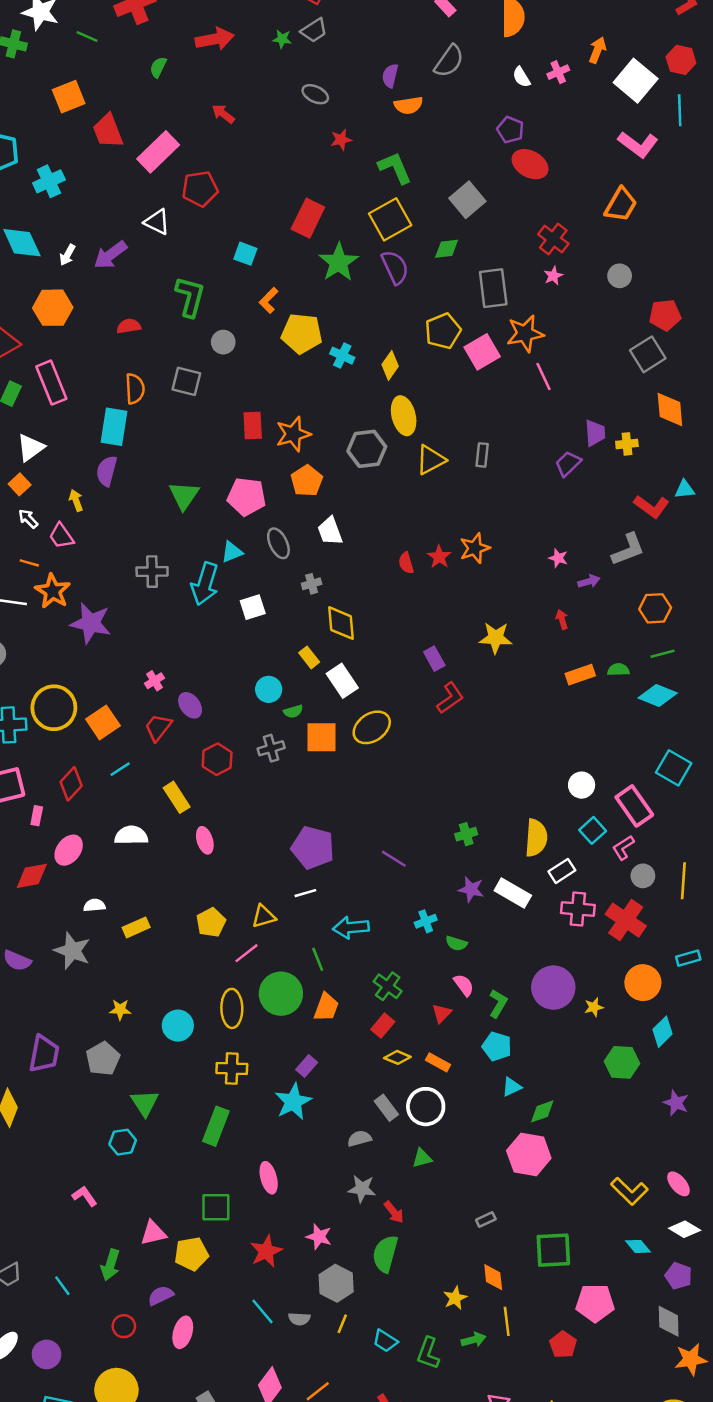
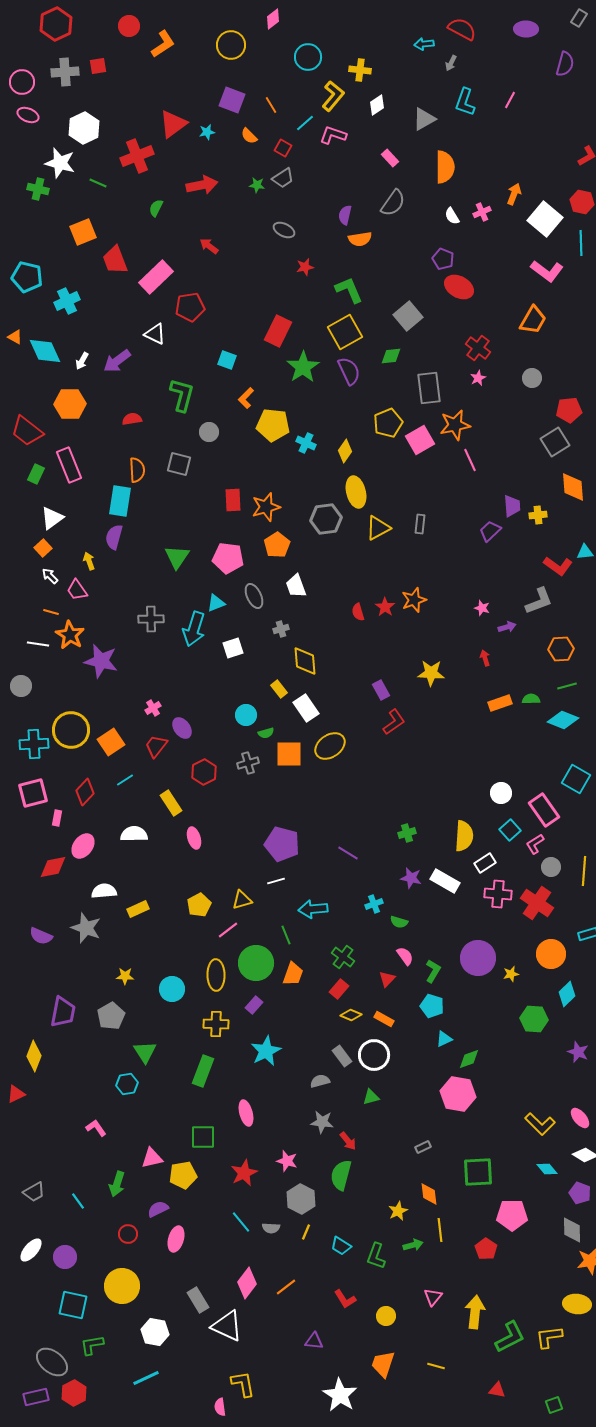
white semicircle: (94, 905) -> (104, 891), size x1.4
purple rectangle: (307, 1066) -> (254, 1005), moved

